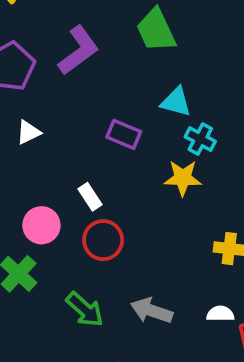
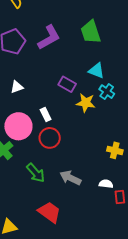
white triangle: (28, 132) -> (17, 87), moved
yellow star: (183, 178) -> (86, 103), moved
pink circle: (41, 225) -> (18, 126), size x1.4

